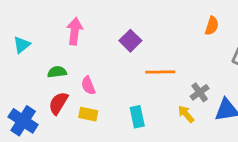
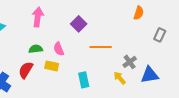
green semicircle: (57, 72) -> (36, 49), moved
pink semicircle: (88, 86) -> (59, 49), moved
yellow rectangle: (88, 114) -> (52, 66), moved

